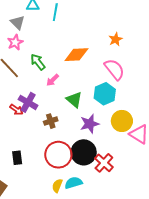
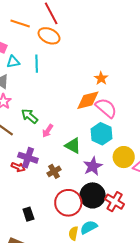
orange diamond: (76, 55) -> (88, 100), moved

